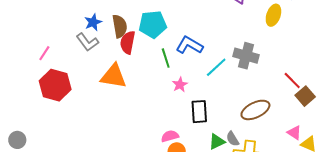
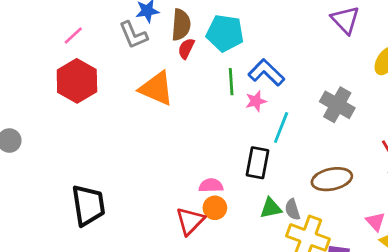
red semicircle: (128, 42) -> (186, 49), size x0.7
cyan line: (216, 67) -> (281, 128), moved, turned -40
pink star: (180, 85) -> (256, 101), moved

